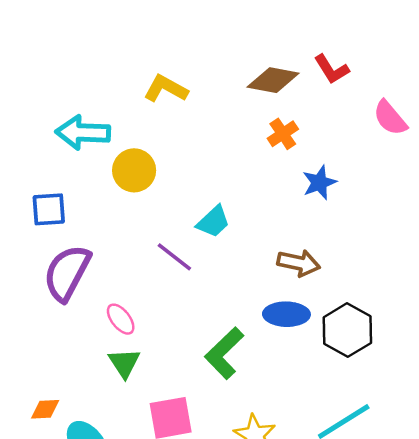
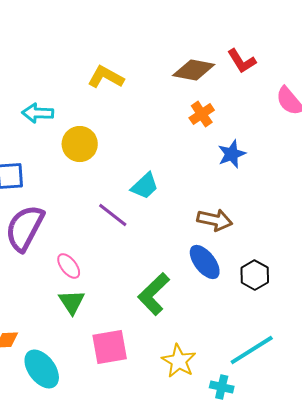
cyan arrow: (83, 133) -> (38, 113), size x0.7
blue ellipse: (286, 314) -> (205, 262), turned 51
black hexagon: (347, 330) -> (255, 275), size x0.7

